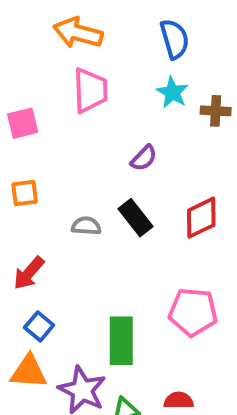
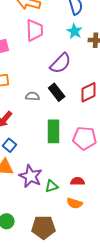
purple semicircle: (144, 158) -> (61, 63), size x1.6
green rectangle: (121, 341) -> (54, 131), moved

